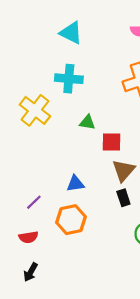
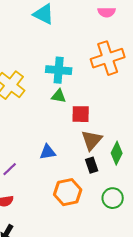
cyan cross: (69, 79) -> (59, 70), moved
orange hexagon: (71, 220) -> (68, 192), moved

